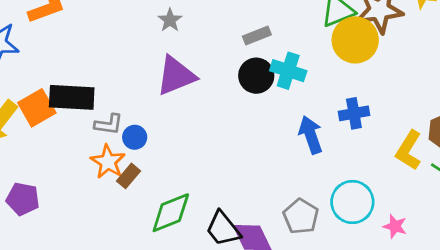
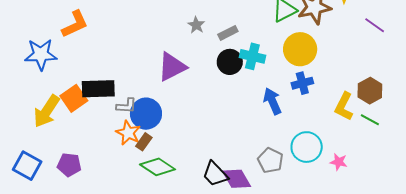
gray star: (170, 20) -> (196, 25), moved
yellow circle: (355, 40) -> (300, 49), moved
blue circle: (135, 137) -> (146, 114), size x1.8
green diamond: (171, 213) -> (158, 167), moved, turned 60

